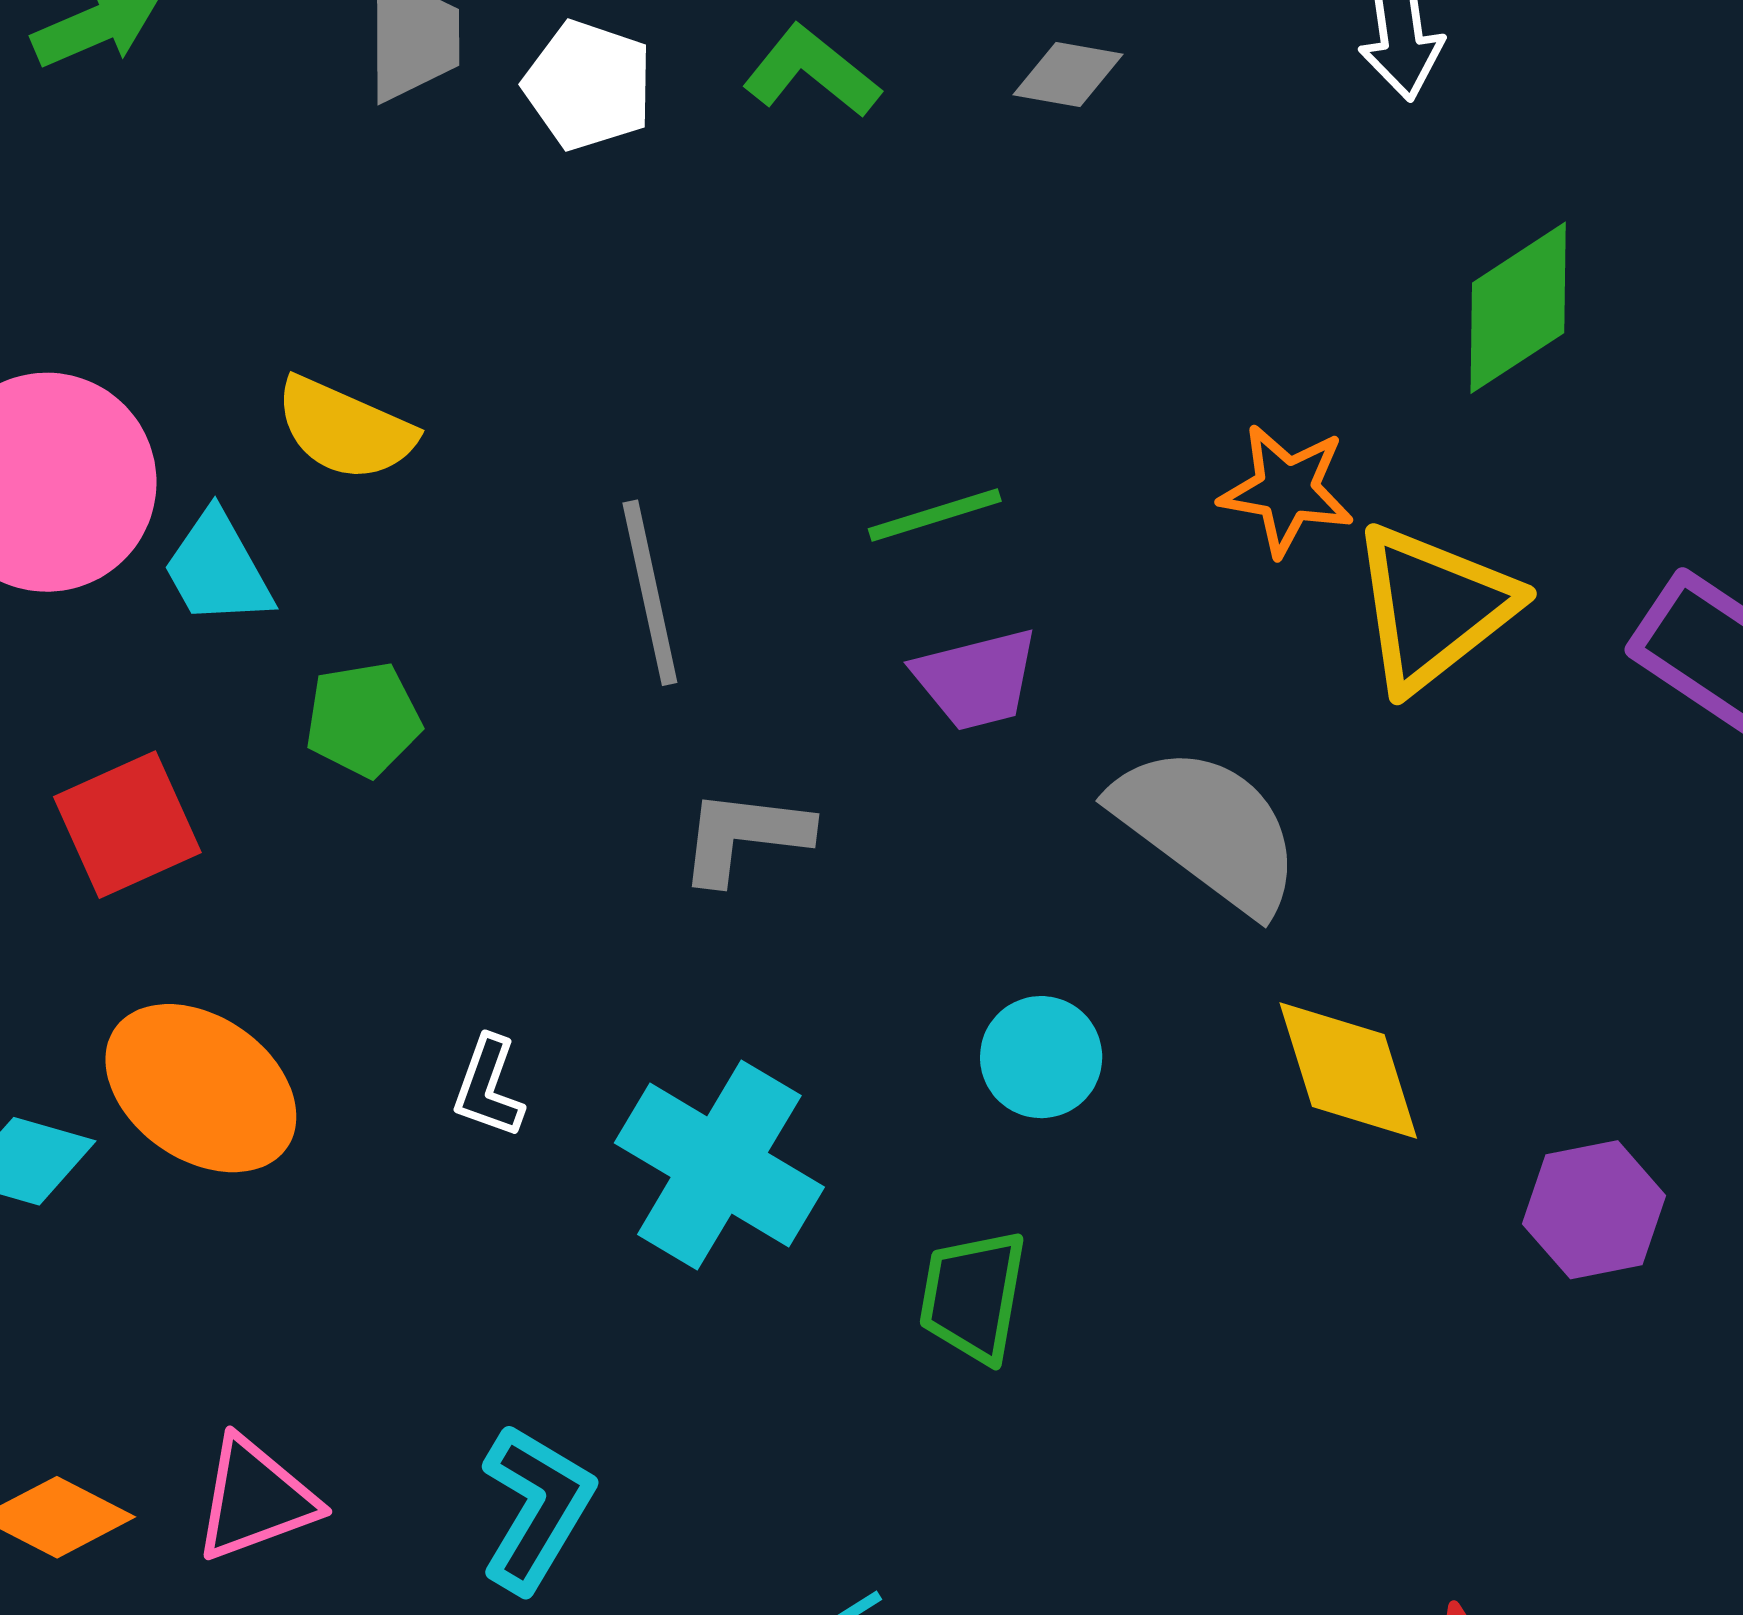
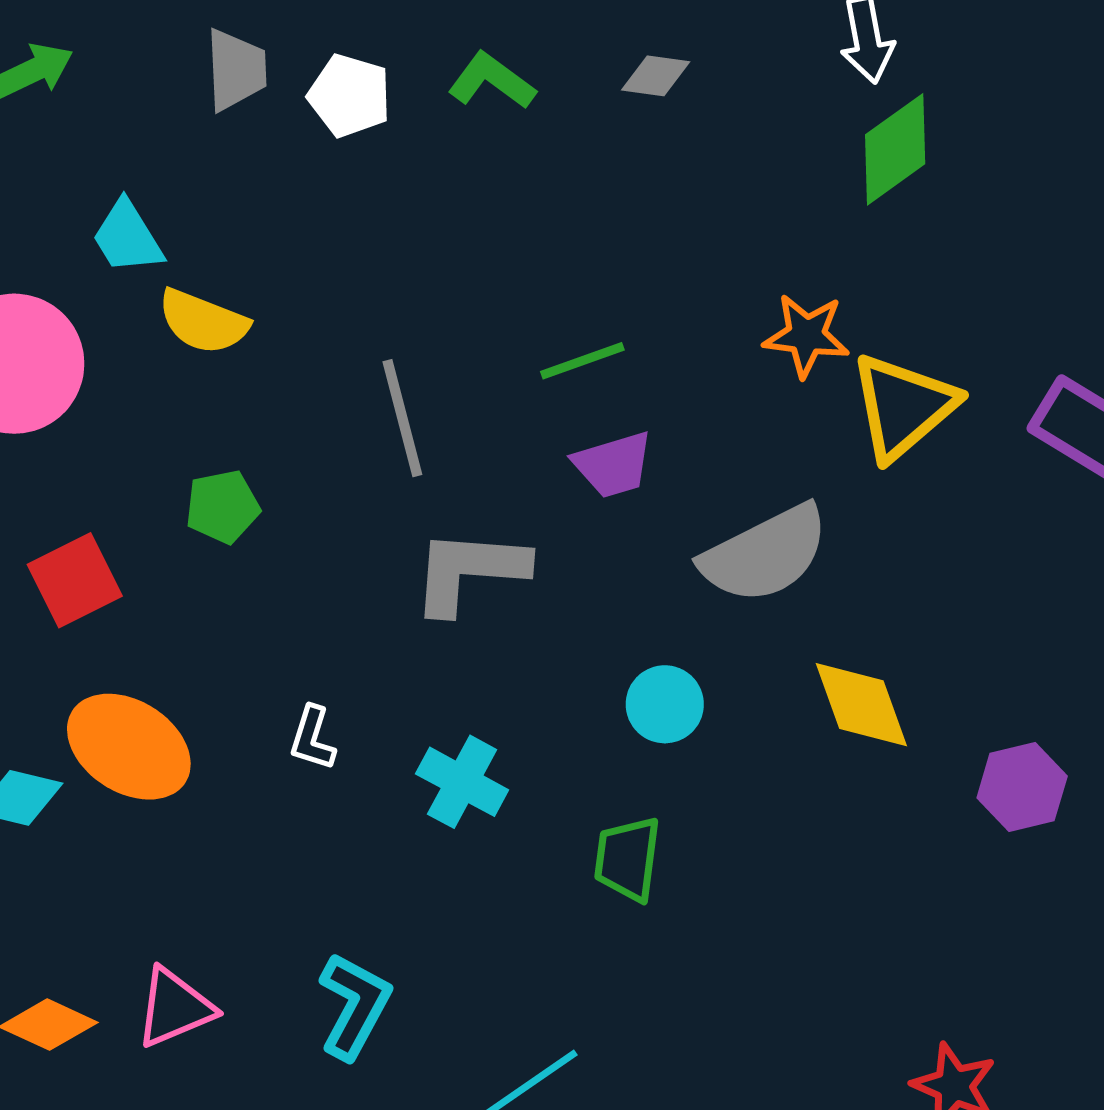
green diamond: (1518, 308) -> (895, 149), moved
cyan trapezoid: (218, 569) -> (127, 237), moved
gray semicircle: (1208, 829) -> (765, 554), turned 119
gray L-shape: (744, 836) -> (469, 571), size x1.4
cyan cross: (719, 1165) -> (462, 782), size x0.7

